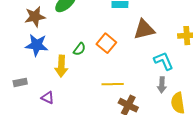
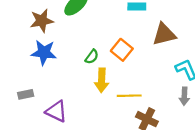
yellow arrow: (61, 66) -> (102, 80), moved
purple triangle: (48, 98) -> (56, 111), size x1.5

